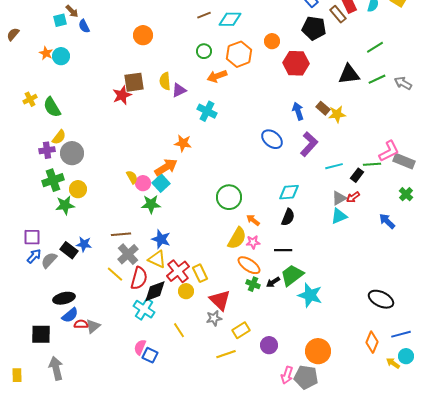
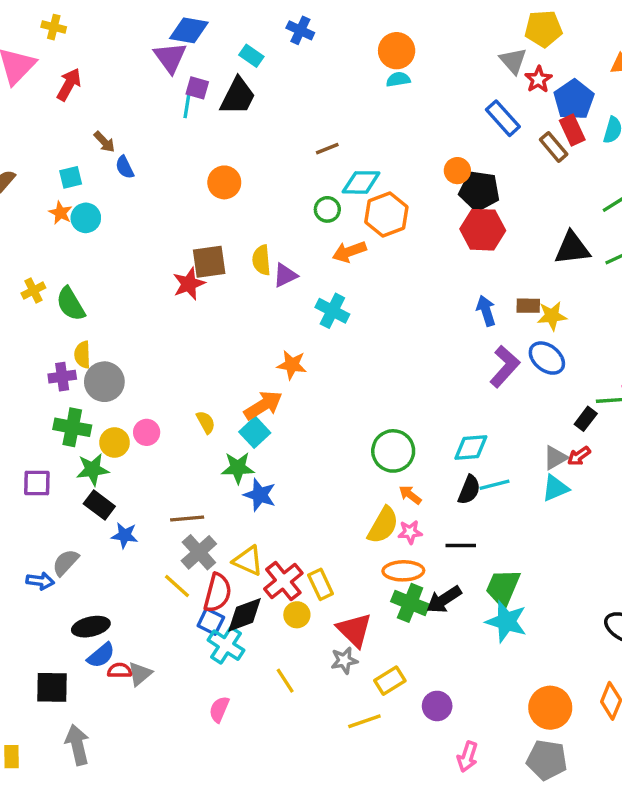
cyan diamond: (230, 19) -> (361, 182), moved
cyan square: (60, 20) -> (71, 177), moved
black pentagon: (314, 28) -> (479, 191), moved
orange circle: (272, 41) -> (457, 171), moved
brown rectangle: (323, 108) -> (528, 306), turned -40
yellow semicircle: (59, 137) -> (82, 355), turned 140
blue ellipse: (272, 139) -> (547, 358), moved
cyan line: (334, 166) -> (495, 485), moved
green cross: (53, 180) -> (72, 427), turned 30
pink circle: (143, 183) -> (147, 432), moved
green circle: (229, 197) -> (393, 451), moved
purple square: (32, 237) -> (37, 483), moved
blue star: (161, 239) -> (260, 495), moved
black rectangle: (69, 250) -> (99, 505), moved
blue arrow: (34, 256) -> (40, 581), moved, turned 56
orange ellipse: (249, 265) -> (403, 571), turned -35
green trapezoid: (292, 275) -> (503, 588), moved, turned -30
black arrow: (273, 282) -> (444, 600), size x1.5
green cross: (253, 284) -> (410, 603), size x1.5
orange circle: (318, 351) -> (550, 708), moved
blue square: (150, 355) -> (211, 622), moved
gray pentagon: (306, 377) -> (547, 760), moved

